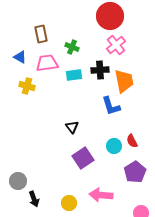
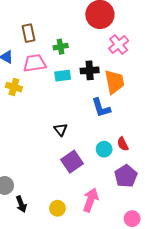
pink cross: (116, 45) -> (119, 45), moved
green cross: (72, 47) -> (61, 47), turned -32
pink arrow: (101, 195) -> (91, 200), turned 105

